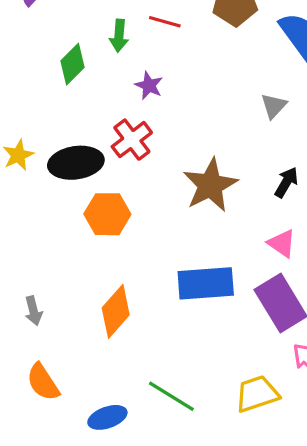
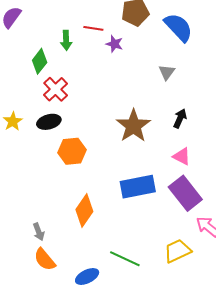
purple star: (149, 86) -> (114, 44), moved
red cross: (132, 140) -> (56, 89), moved
black ellipse: (76, 163) -> (49, 122), size x0.7
gray arrow: (33, 311) -> (39, 232), moved

